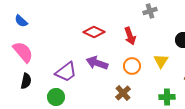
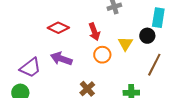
yellow triangle: (161, 61) -> (125, 44), moved
orange circle: (132, 66) -> (102, 55), moved

